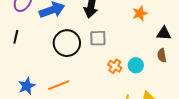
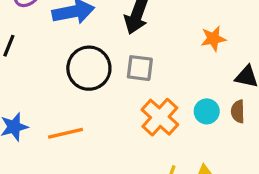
cyan circle: (136, 65) -> (207, 111), moved
orange cross: (115, 66) -> (160, 117), size x1.6

